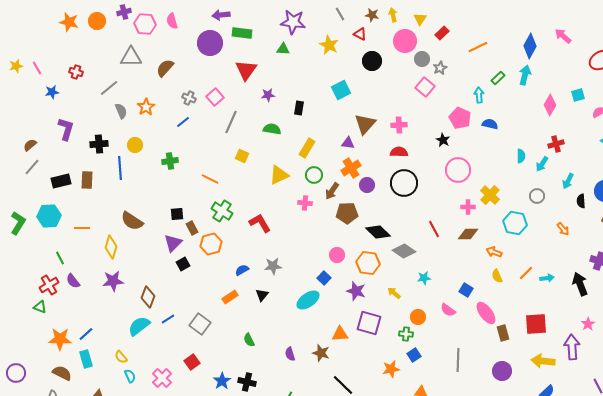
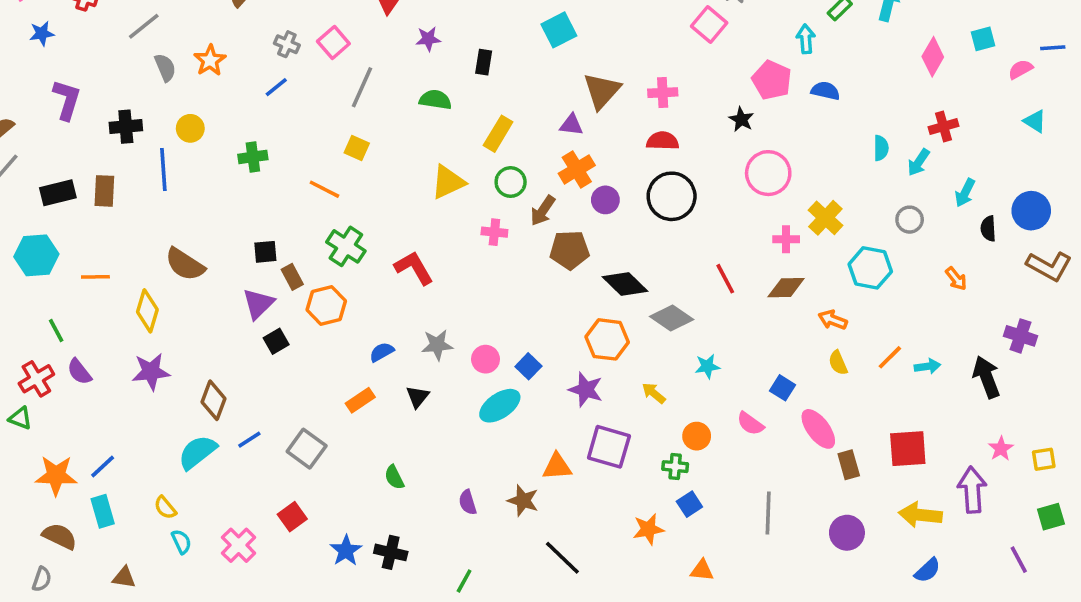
yellow square: (242, 156) -> (357, 148), moved
pink circle: (337, 255) -> (485, 359), moved

